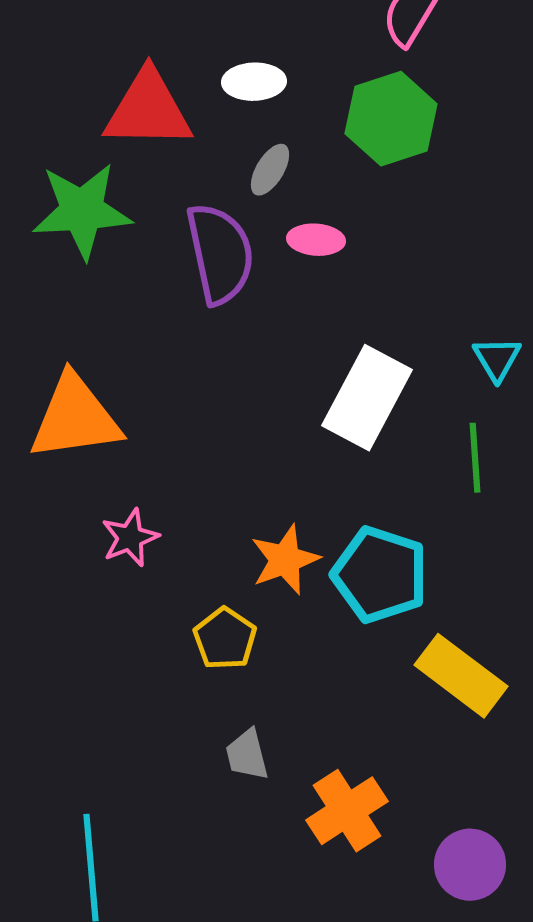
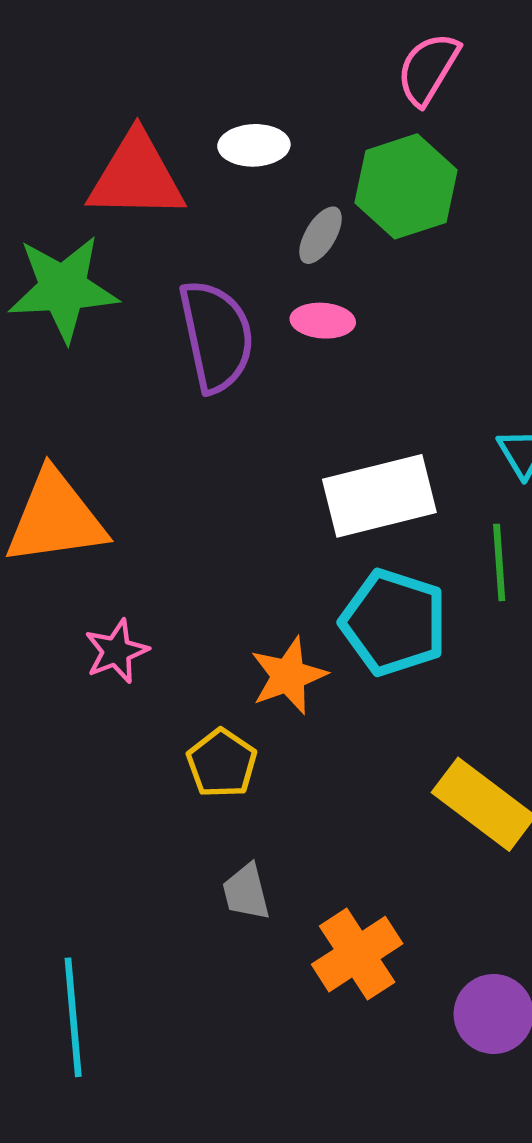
gray ellipse: (270, 170) -> (321, 235), moved
white rectangle: (367, 398) -> (379, 496), turned 48
cyan pentagon: (380, 575) -> (394, 622), moved

